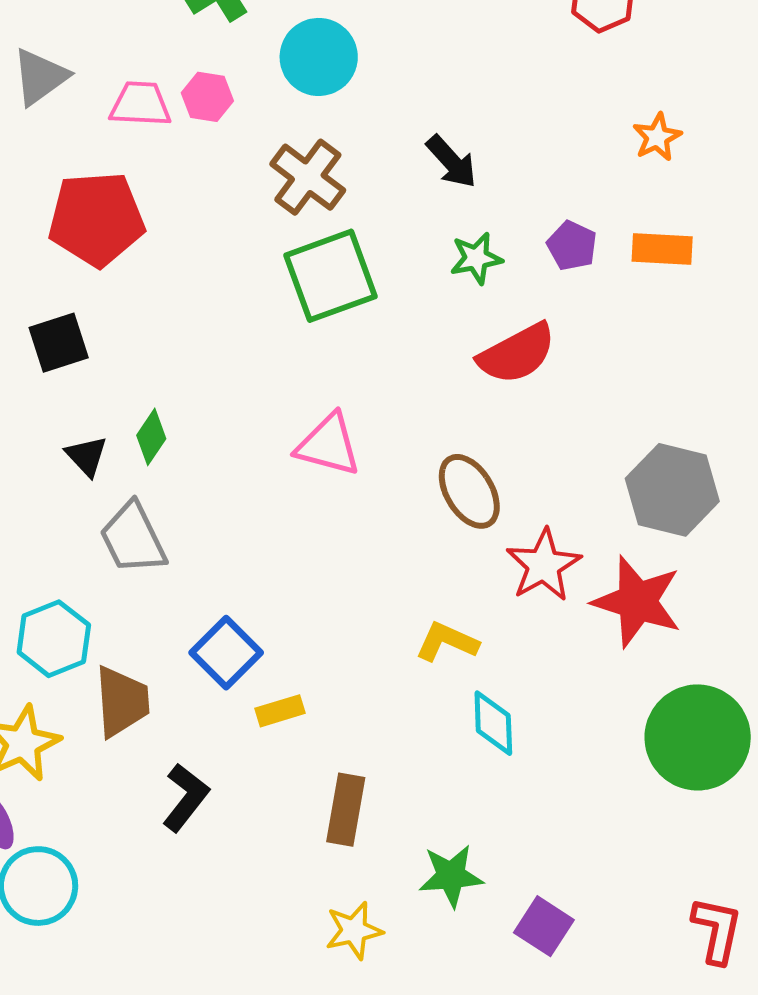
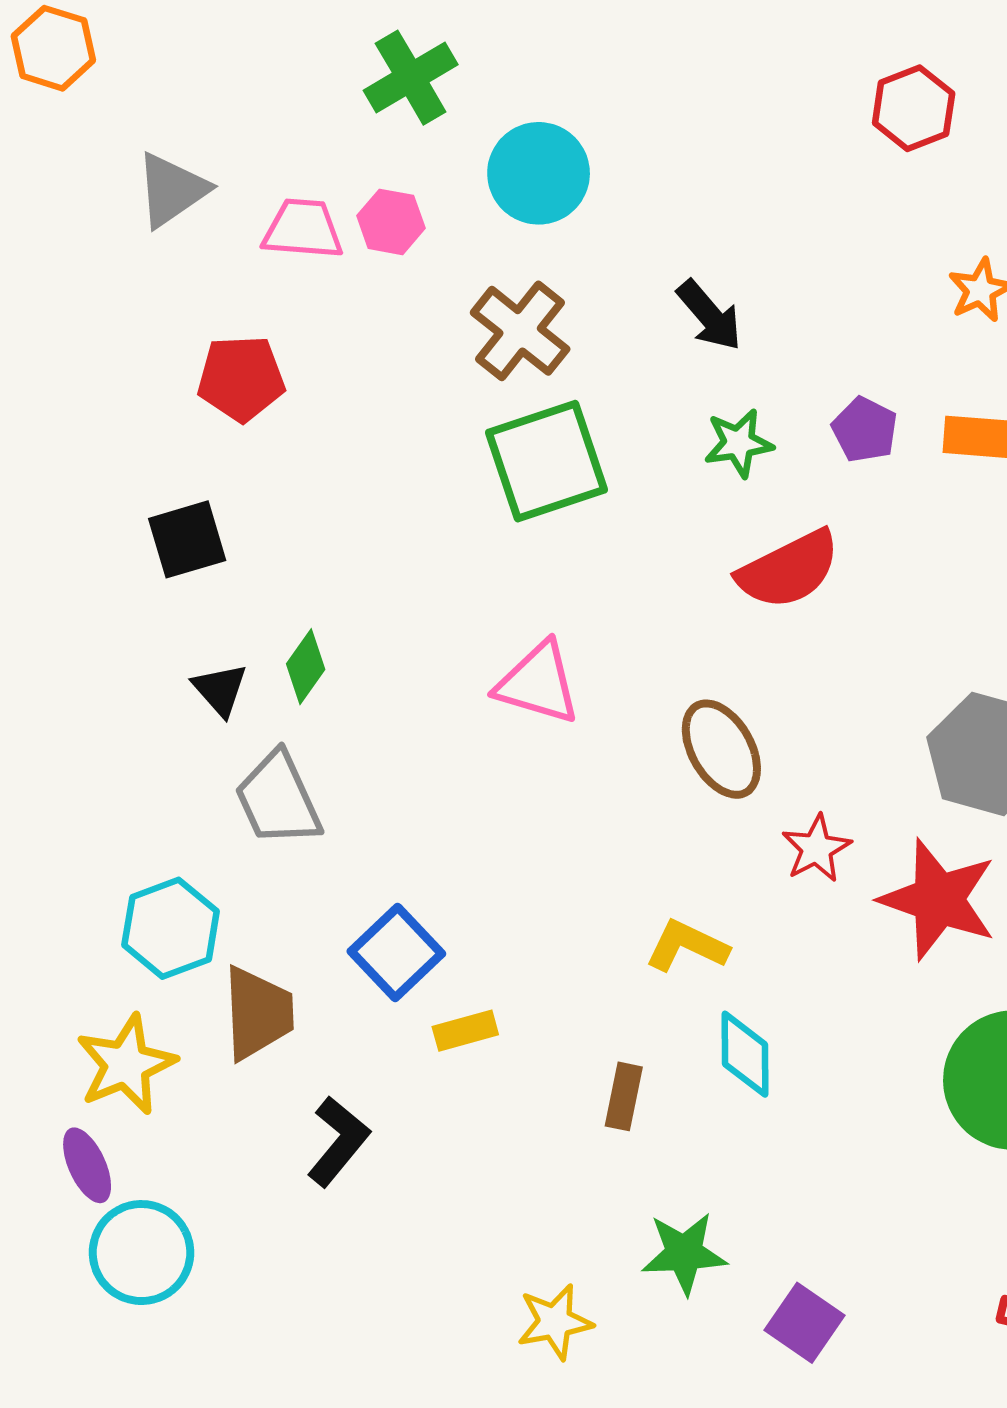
red pentagon: (96, 219) -> (241, 378), size x0.7
red star: (544, 565) -> (816, 848), size x0.7
brown rectangle: (346, 810) -> (624, 1096), moved, size x0.7

